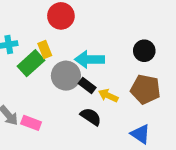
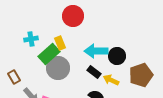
black circle: (144, 51) -> (117, 56), moved
gray circle: (66, 76) -> (58, 68), moved
brown pentagon: (145, 89) -> (141, 75), turned -30

